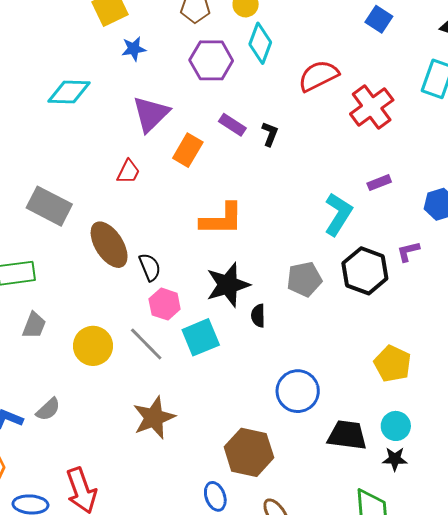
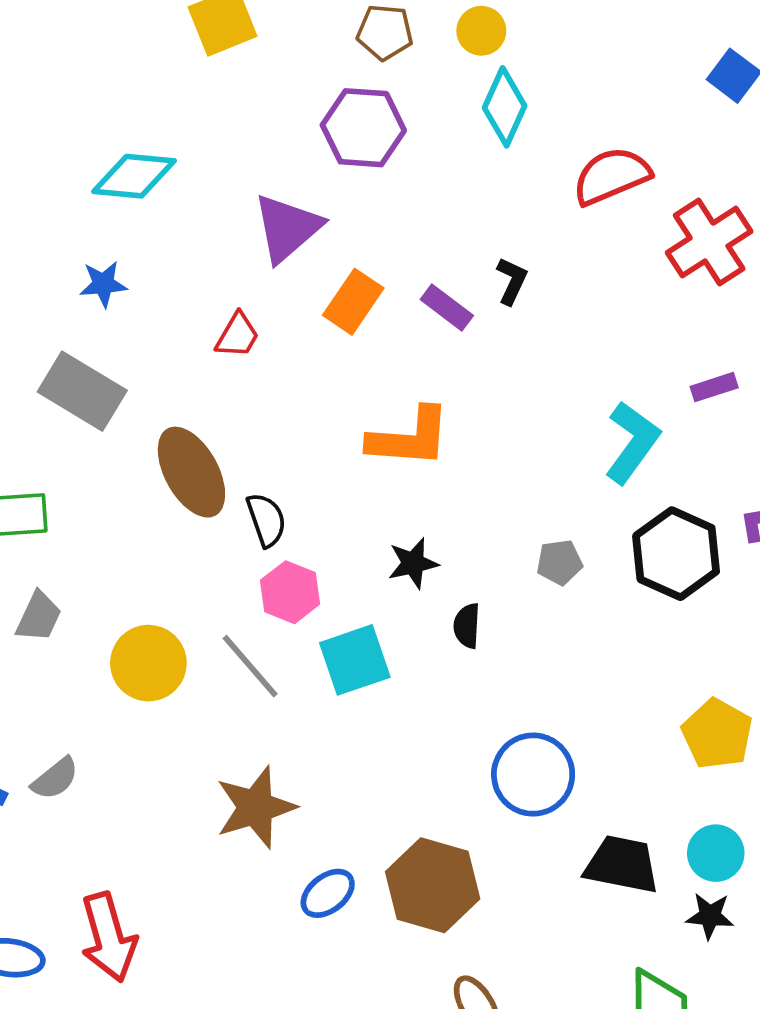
blue star: (134, 49) -> (103, 284), moved
purple hexagon: (211, 60) -> (363, 128), moved
purple rectangle: (232, 125) -> (447, 308), moved
gray pentagon: (304, 279) -> (559, 562), size x0.7
black star: (228, 285) -> (413, 563), size x0.6
blue ellipse: (215, 496) -> (328, 893), moved, turned 68

